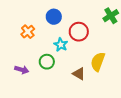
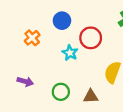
green circle: (47, 62) -> (61, 92), moved
brown triangle: (79, 74) -> (91, 96), moved, turned -32

